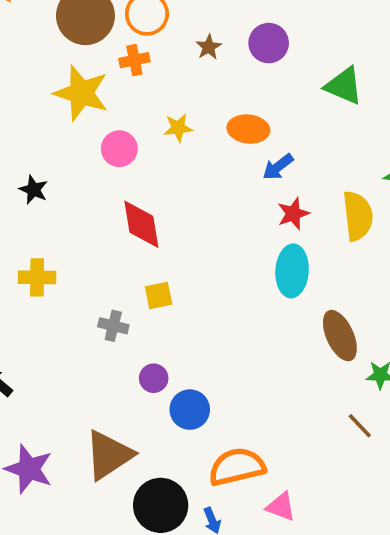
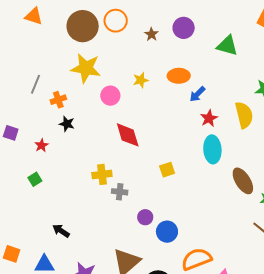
orange cross: (134, 60) -> (58, 100), moved
yellow cross: (37, 277) -> (102, 174), moved
yellow square: (159, 295) -> (167, 170), moved

